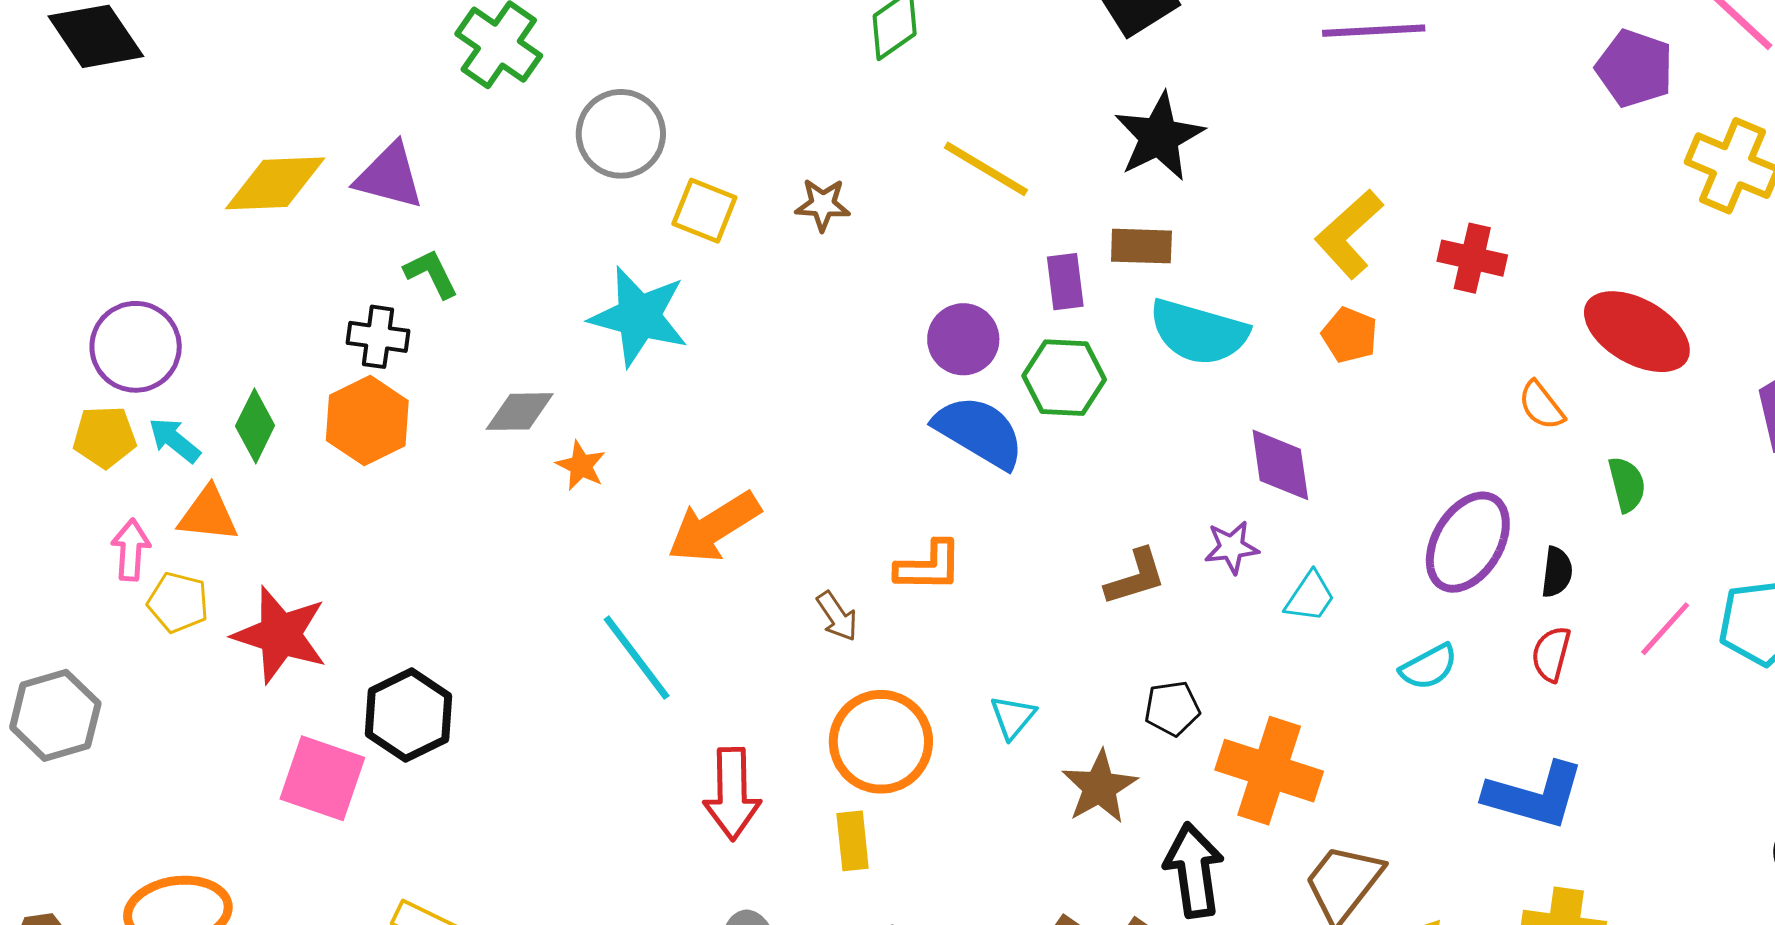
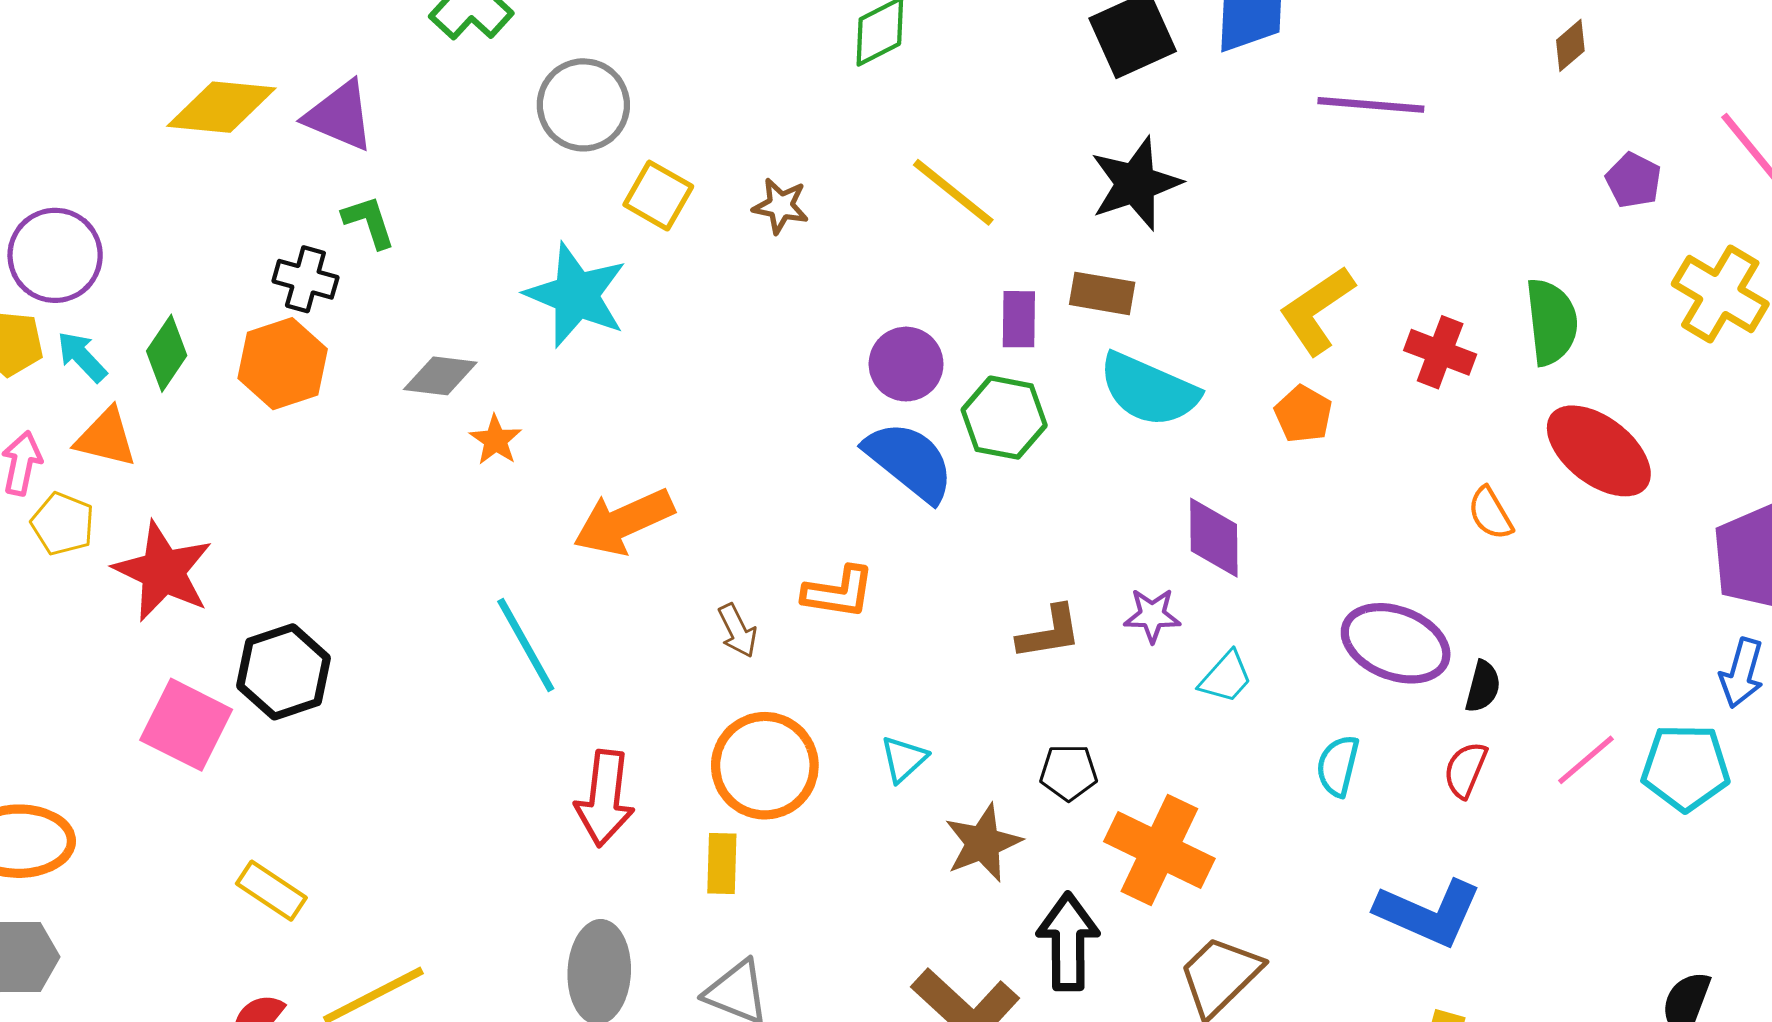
purple pentagon: (1635, 68) -> (1633, 180), size x0.7
green semicircle: (1627, 484) -> (1551, 322), moved, size x1.5
purple ellipse: (1468, 542) -> (1396, 643), turned 72
cyan semicircle: (1429, 667) -> (1338, 766), turned 124

